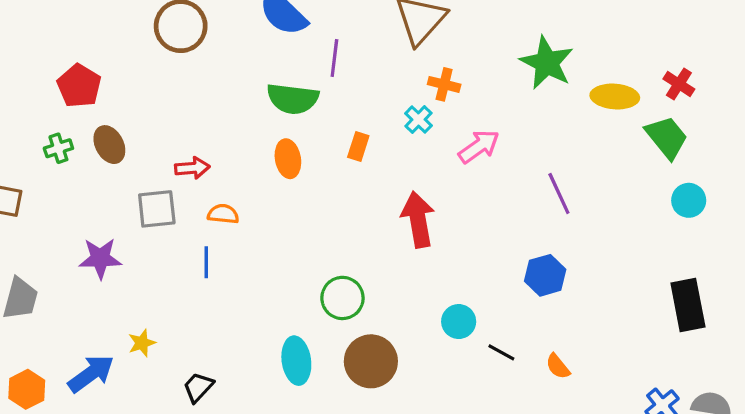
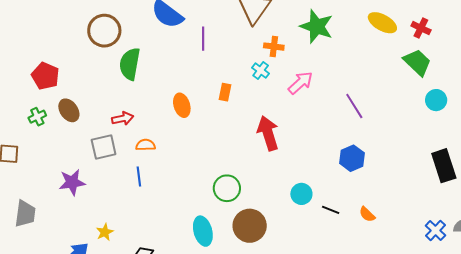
green star: (547, 63) -> (317, 26), moved
yellow ellipse: (615, 96) -> (382, 23), moved, turned 32
green semicircle: (293, 99) -> (130, 64), moved, turned 100

